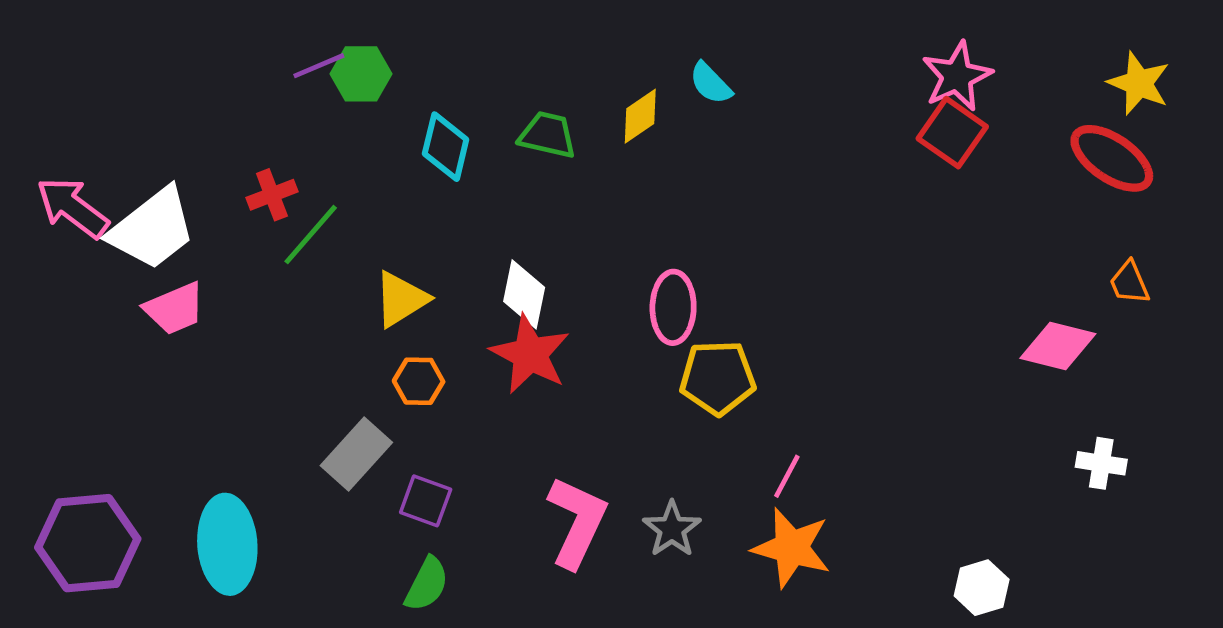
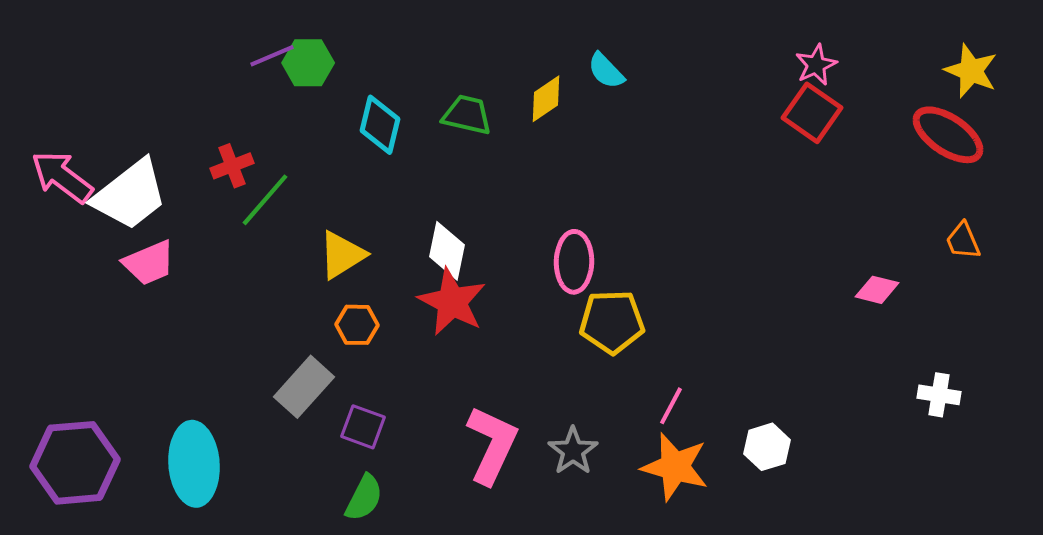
pink star: (957, 76) -> (816, 65), size x0.7
pink diamond: (1058, 346) -> (877, 290), moved, size x0.7
white hexagon: (982, 588) -> (767, 447), moved

